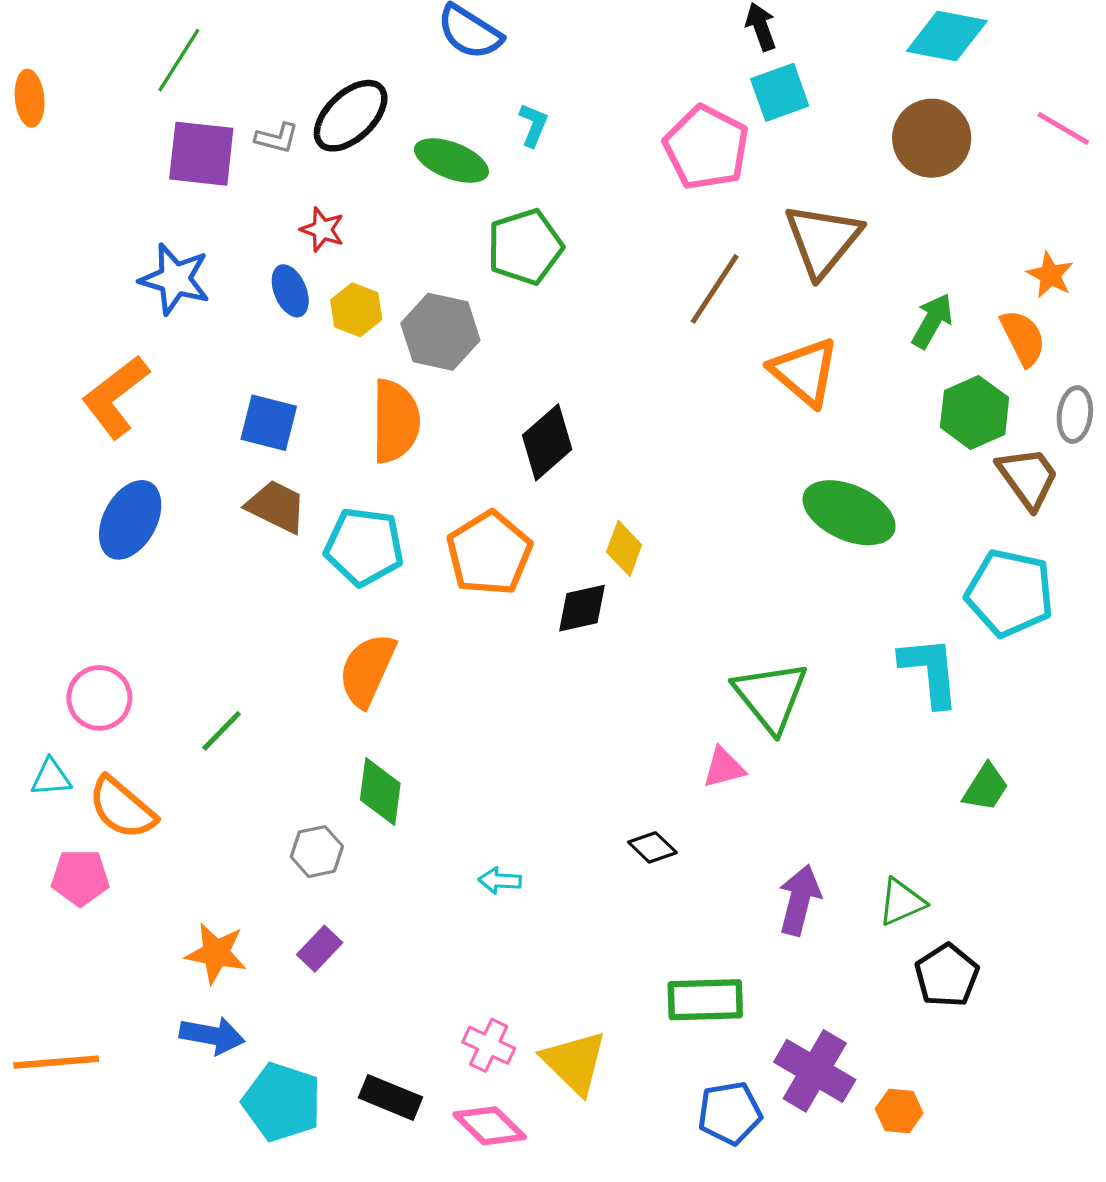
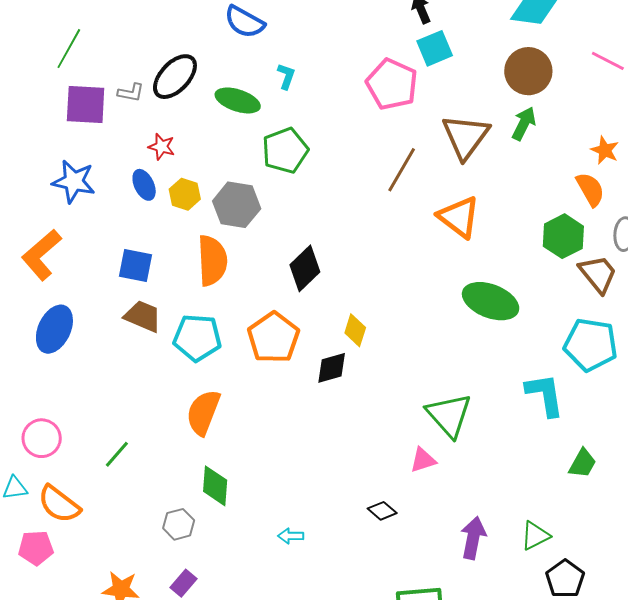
green arrow: (932, 321) -> (524, 124), moved

